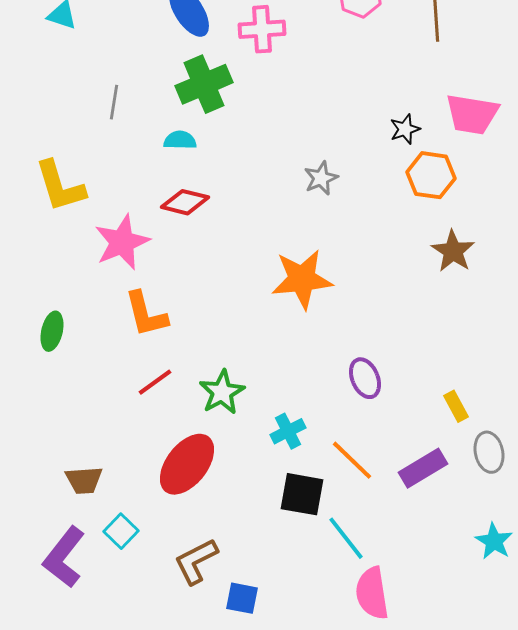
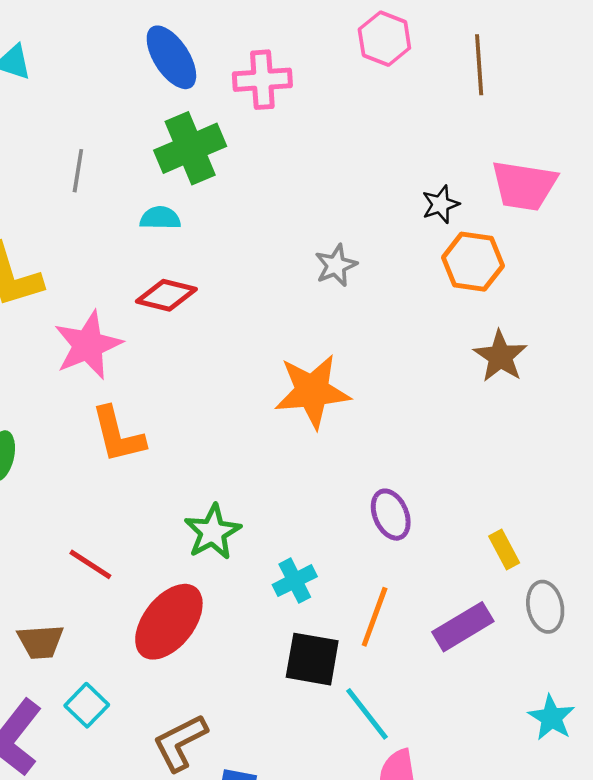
red line: (155, 382) -> (90, 564), moved, turned 69
orange line: (352, 460) -> (375, 617), turned 66

